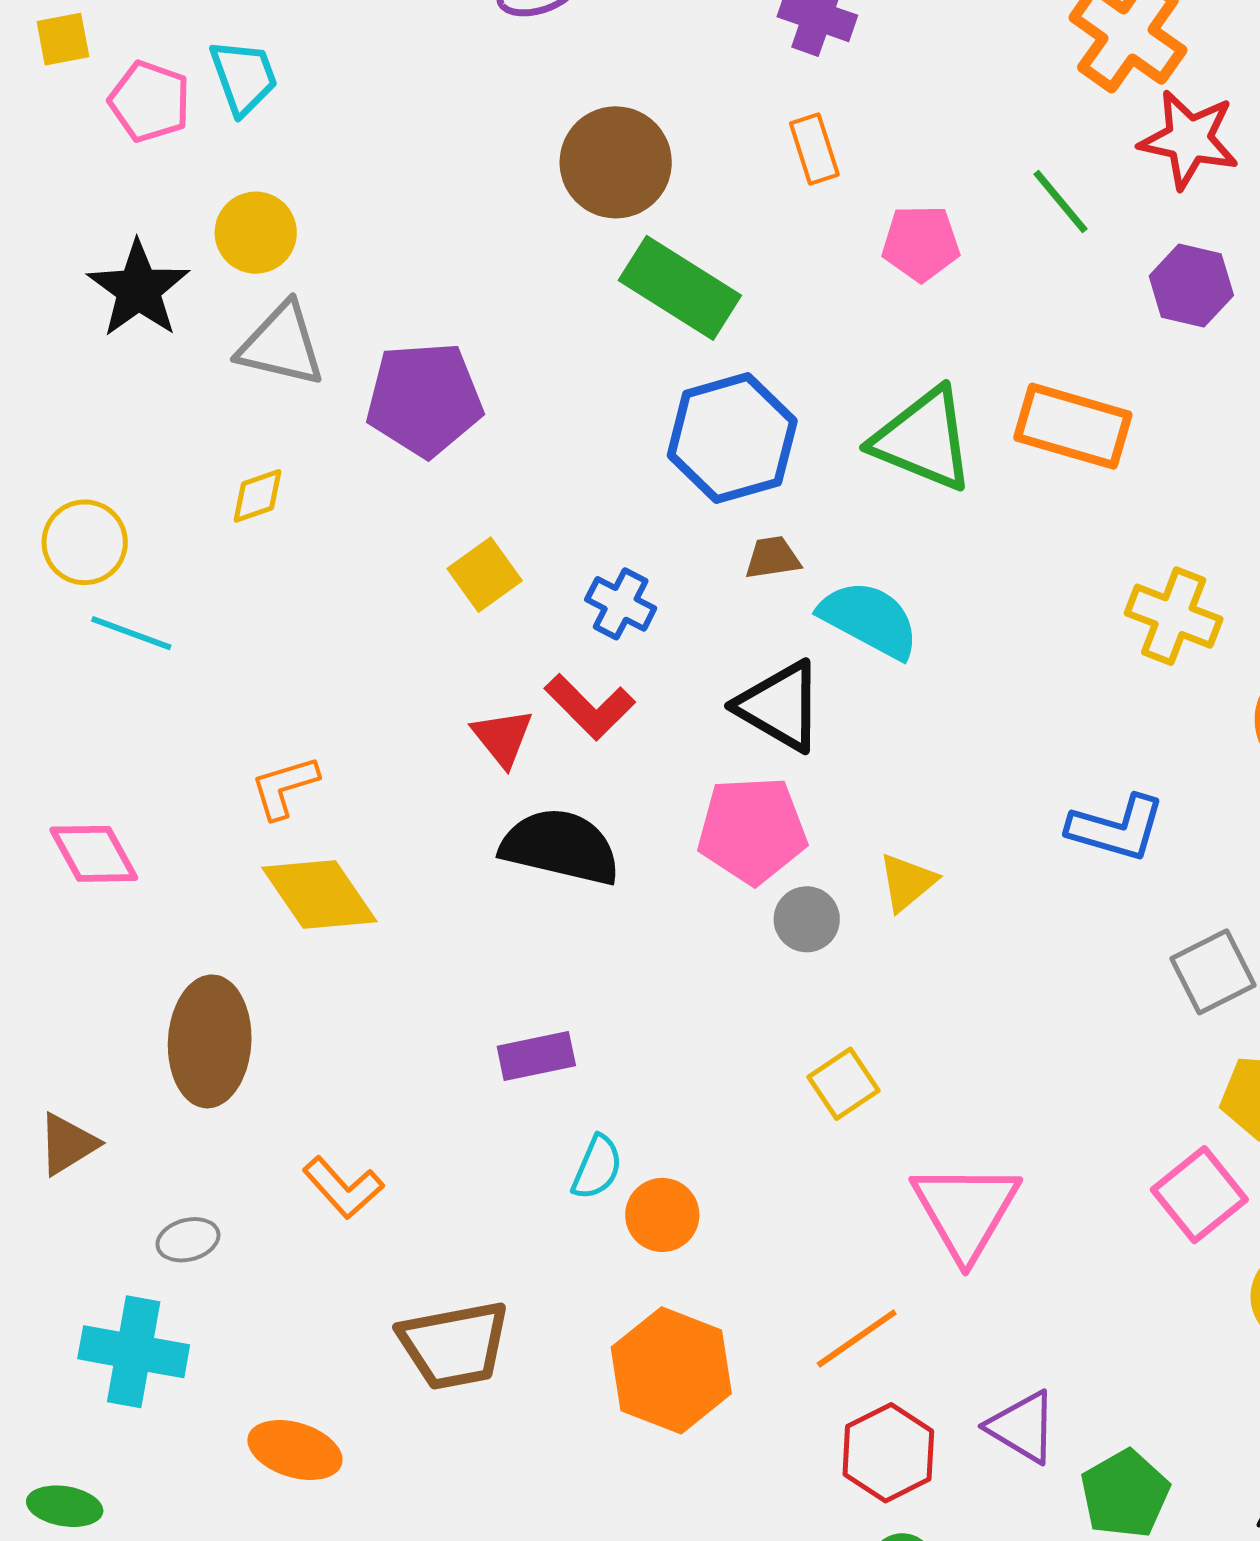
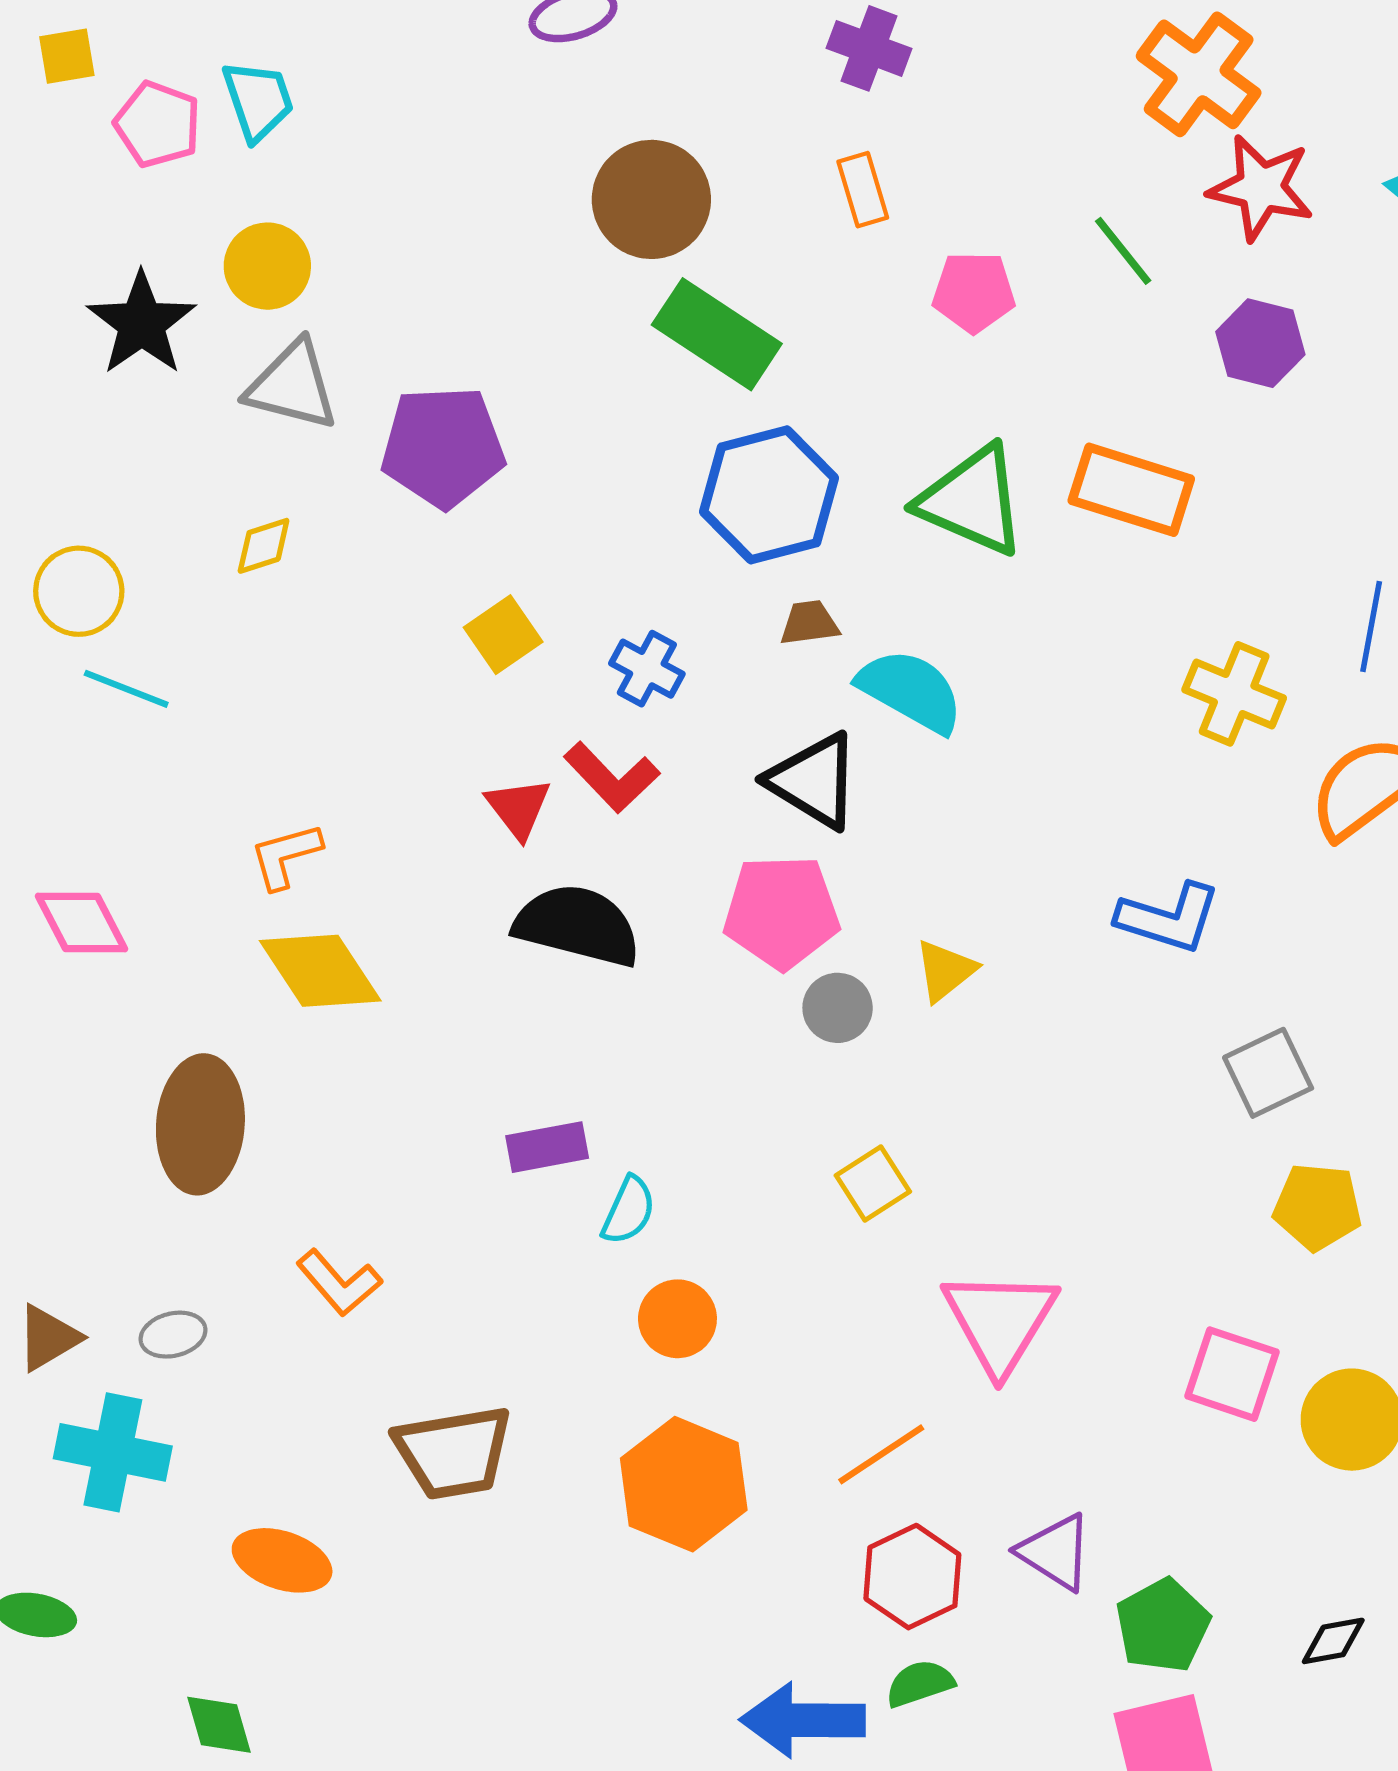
brown triangle: (68, 1144) -> (48, 1338), moved
cyan semicircle: (597, 1167) -> (629, 1210), moved
pink square: (1199, 1195) -> (1232, 1374), moved, turned -34

